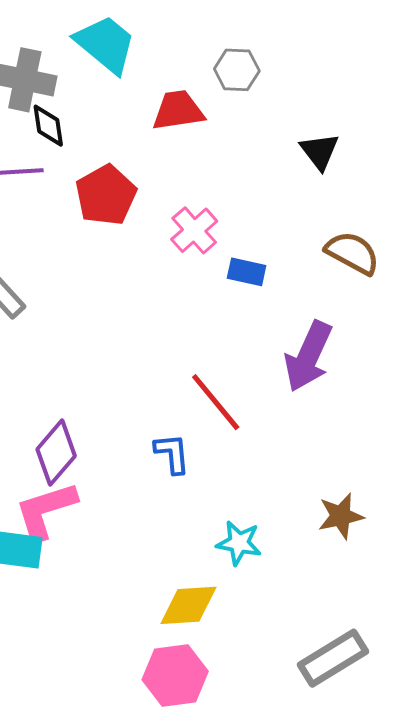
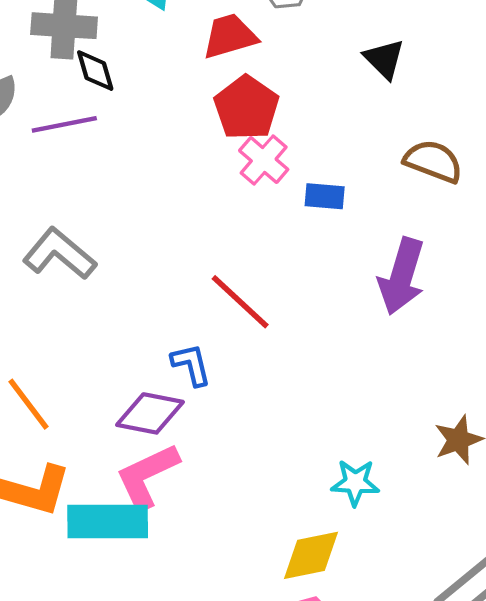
red pentagon: (106, 195) -> (246, 108), moved
red line: (216, 402) -> (240, 302), moved
purple diamond: (56, 453) -> (150, 413), turned 68
blue L-shape: (172, 454) -> (191, 365), moved

